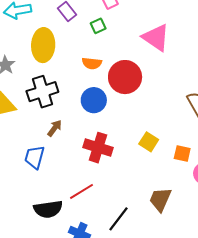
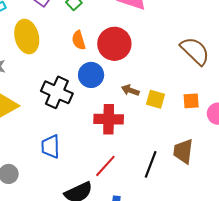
orange semicircle: (92, 63) -> (79, 40), turned 84
black cross: (42, 92) -> (57, 92), moved, turned -32
brown arrow: (55, 128) -> (130, 90), moved, turned -90
black line: (119, 219) -> (151, 164), moved

